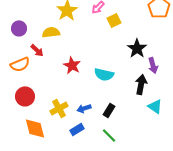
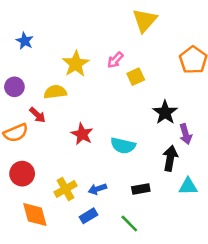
cyan triangle: (155, 106) -> (188, 186), turned -35
black rectangle: (109, 110) -> (141, 189), moved, turned 48

